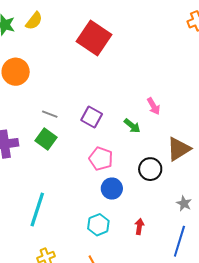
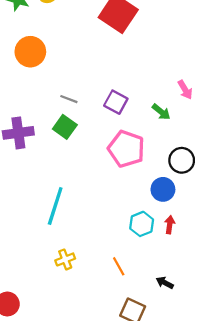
pink pentagon: (101, 159) -> (126, 149), size x1.4
blue circle: (112, 189) -> (163, 189), moved
cyan hexagon: (98, 225) -> (142, 224), moved

